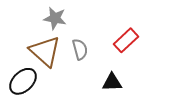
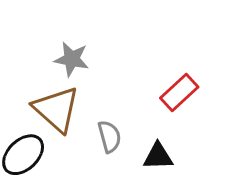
gray semicircle: (80, 49) -> (109, 137), moved

